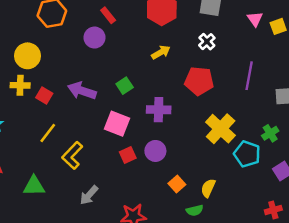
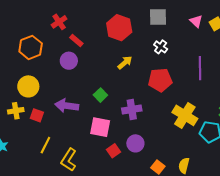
yellow circle: (28, 56) -> (28, 86), moved

